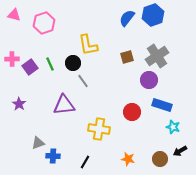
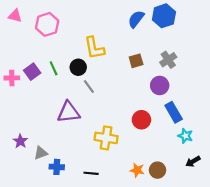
gray cross: (157, 56) -> (168, 60), size x0.7
pink cross: (12, 59) -> (12, 78), moved
purple star: (19, 104) -> (20, 141), moved
blue rectangle: (162, 105) -> (174, 112), turned 42
brown circle: (160, 159) -> (158, 170), moved
black line: (85, 162) -> (91, 173), turned 64

